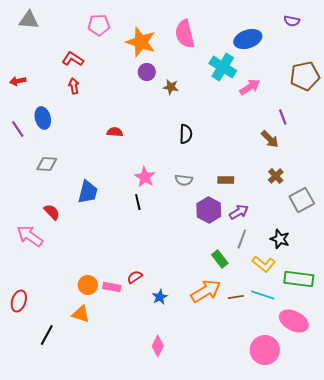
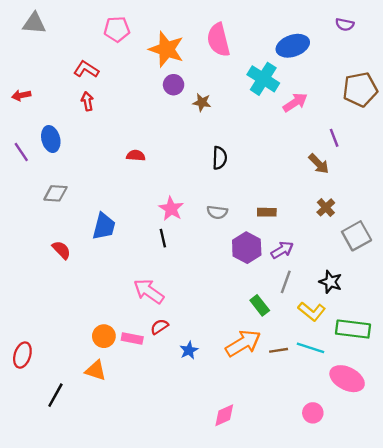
pink arrow: (30, 236) -> (149, 291), moved
pink diamond: (158, 346) -> (224, 415), moved, turned 40
pink circle: (265, 350) -> (313, 413), size x0.6

